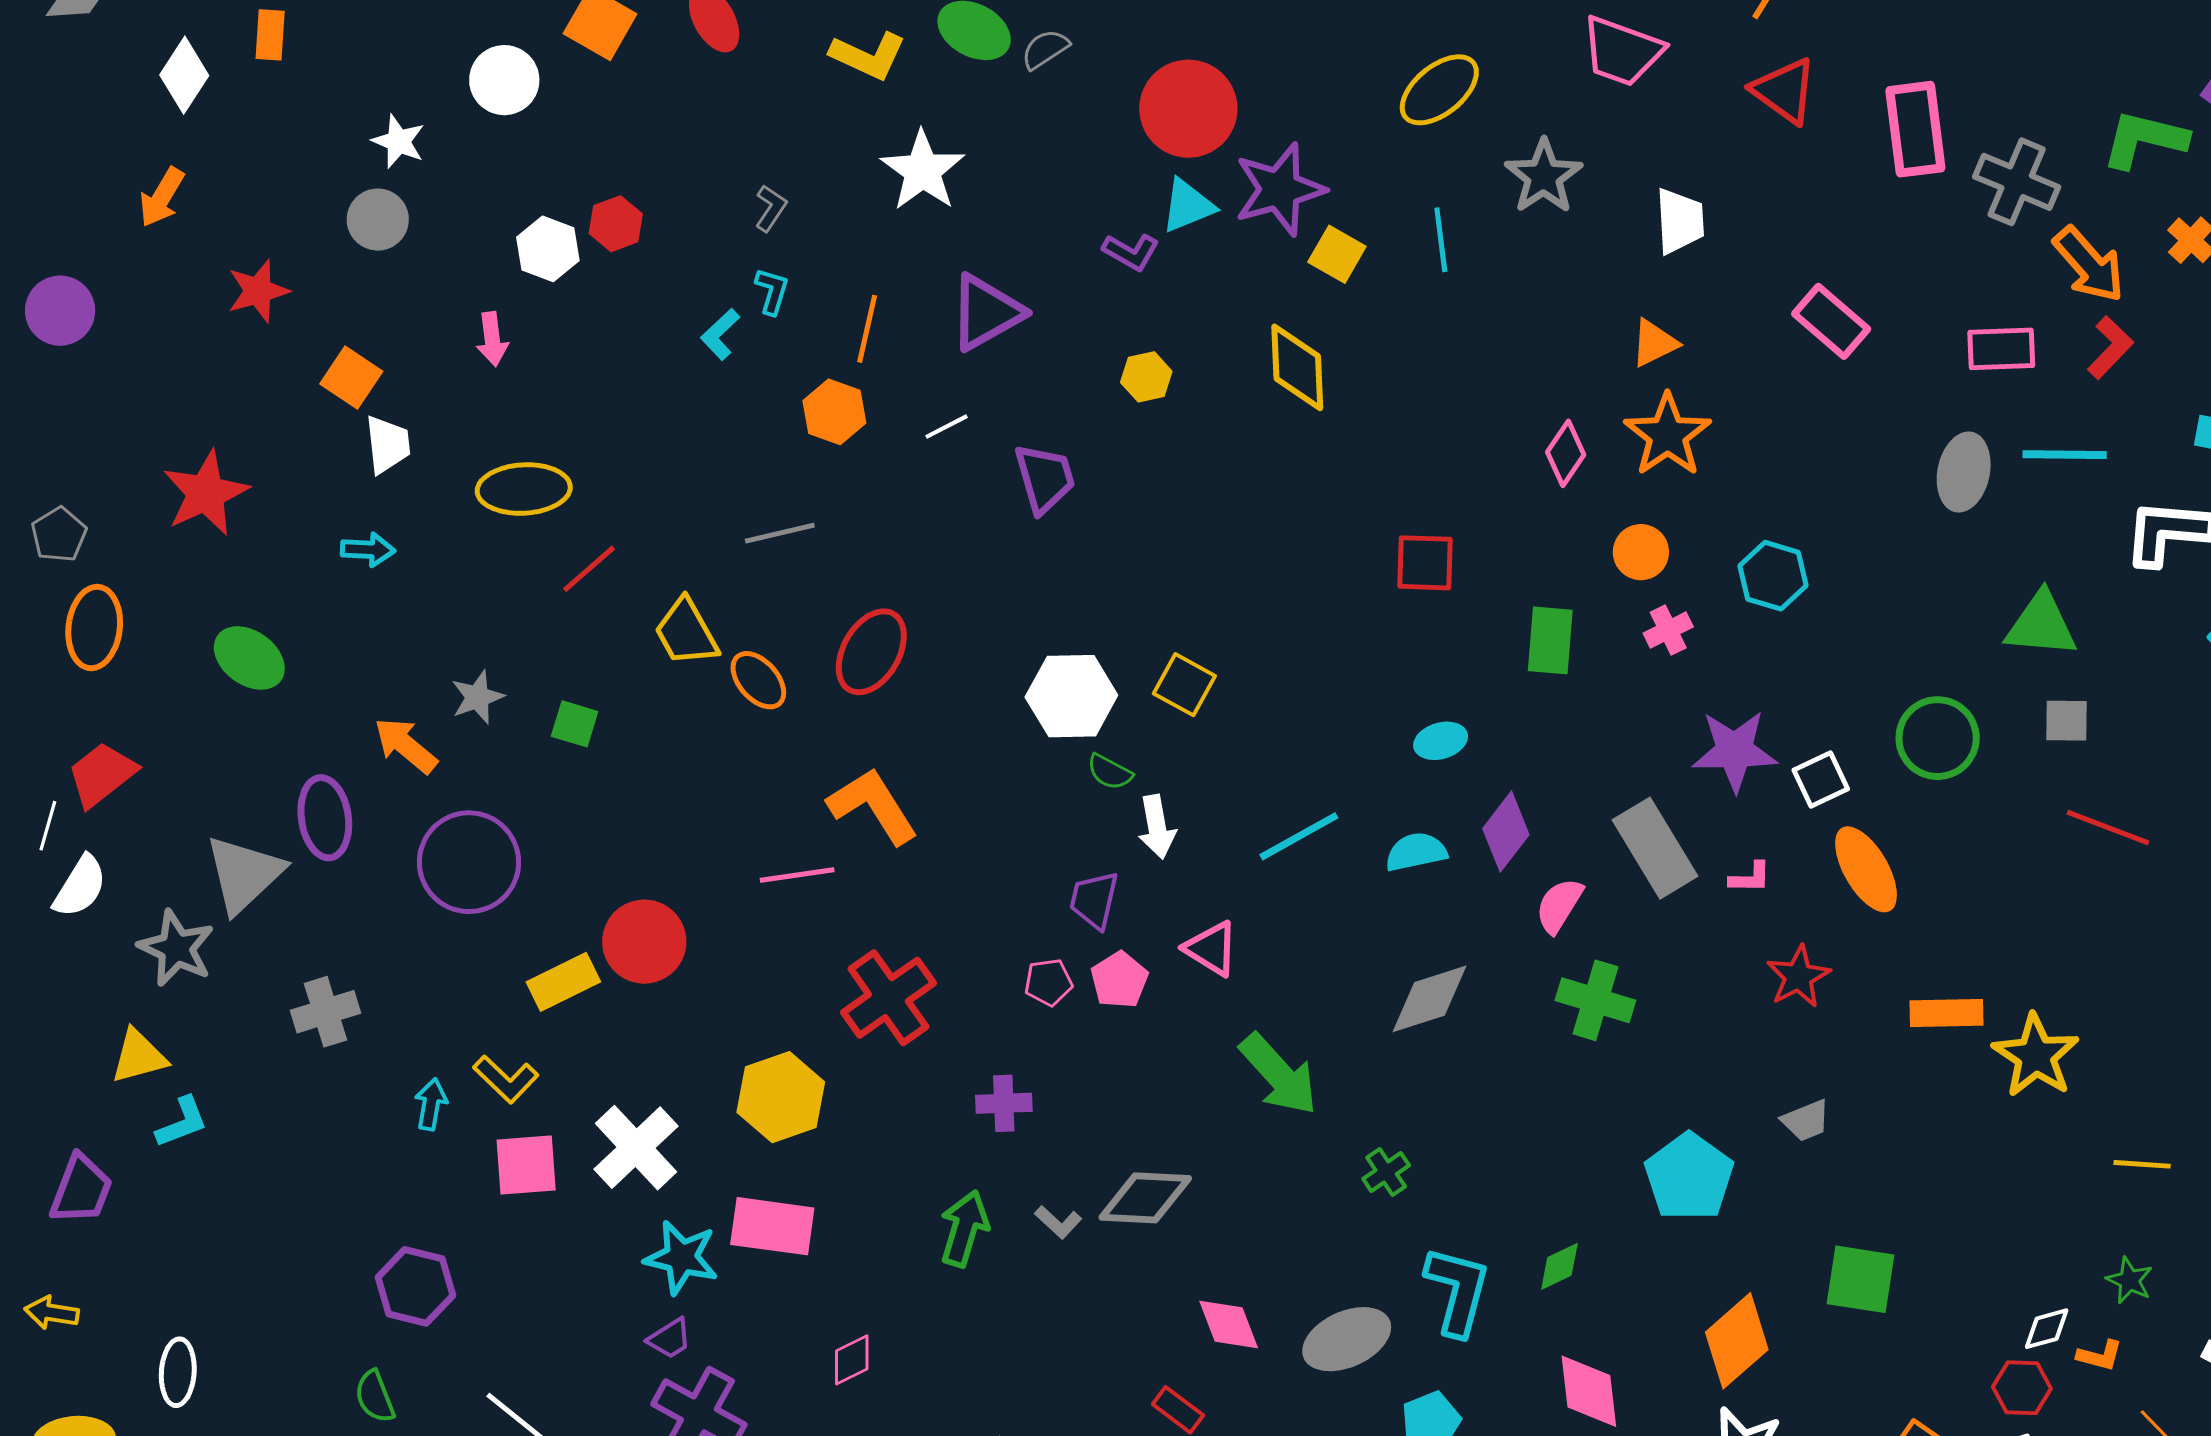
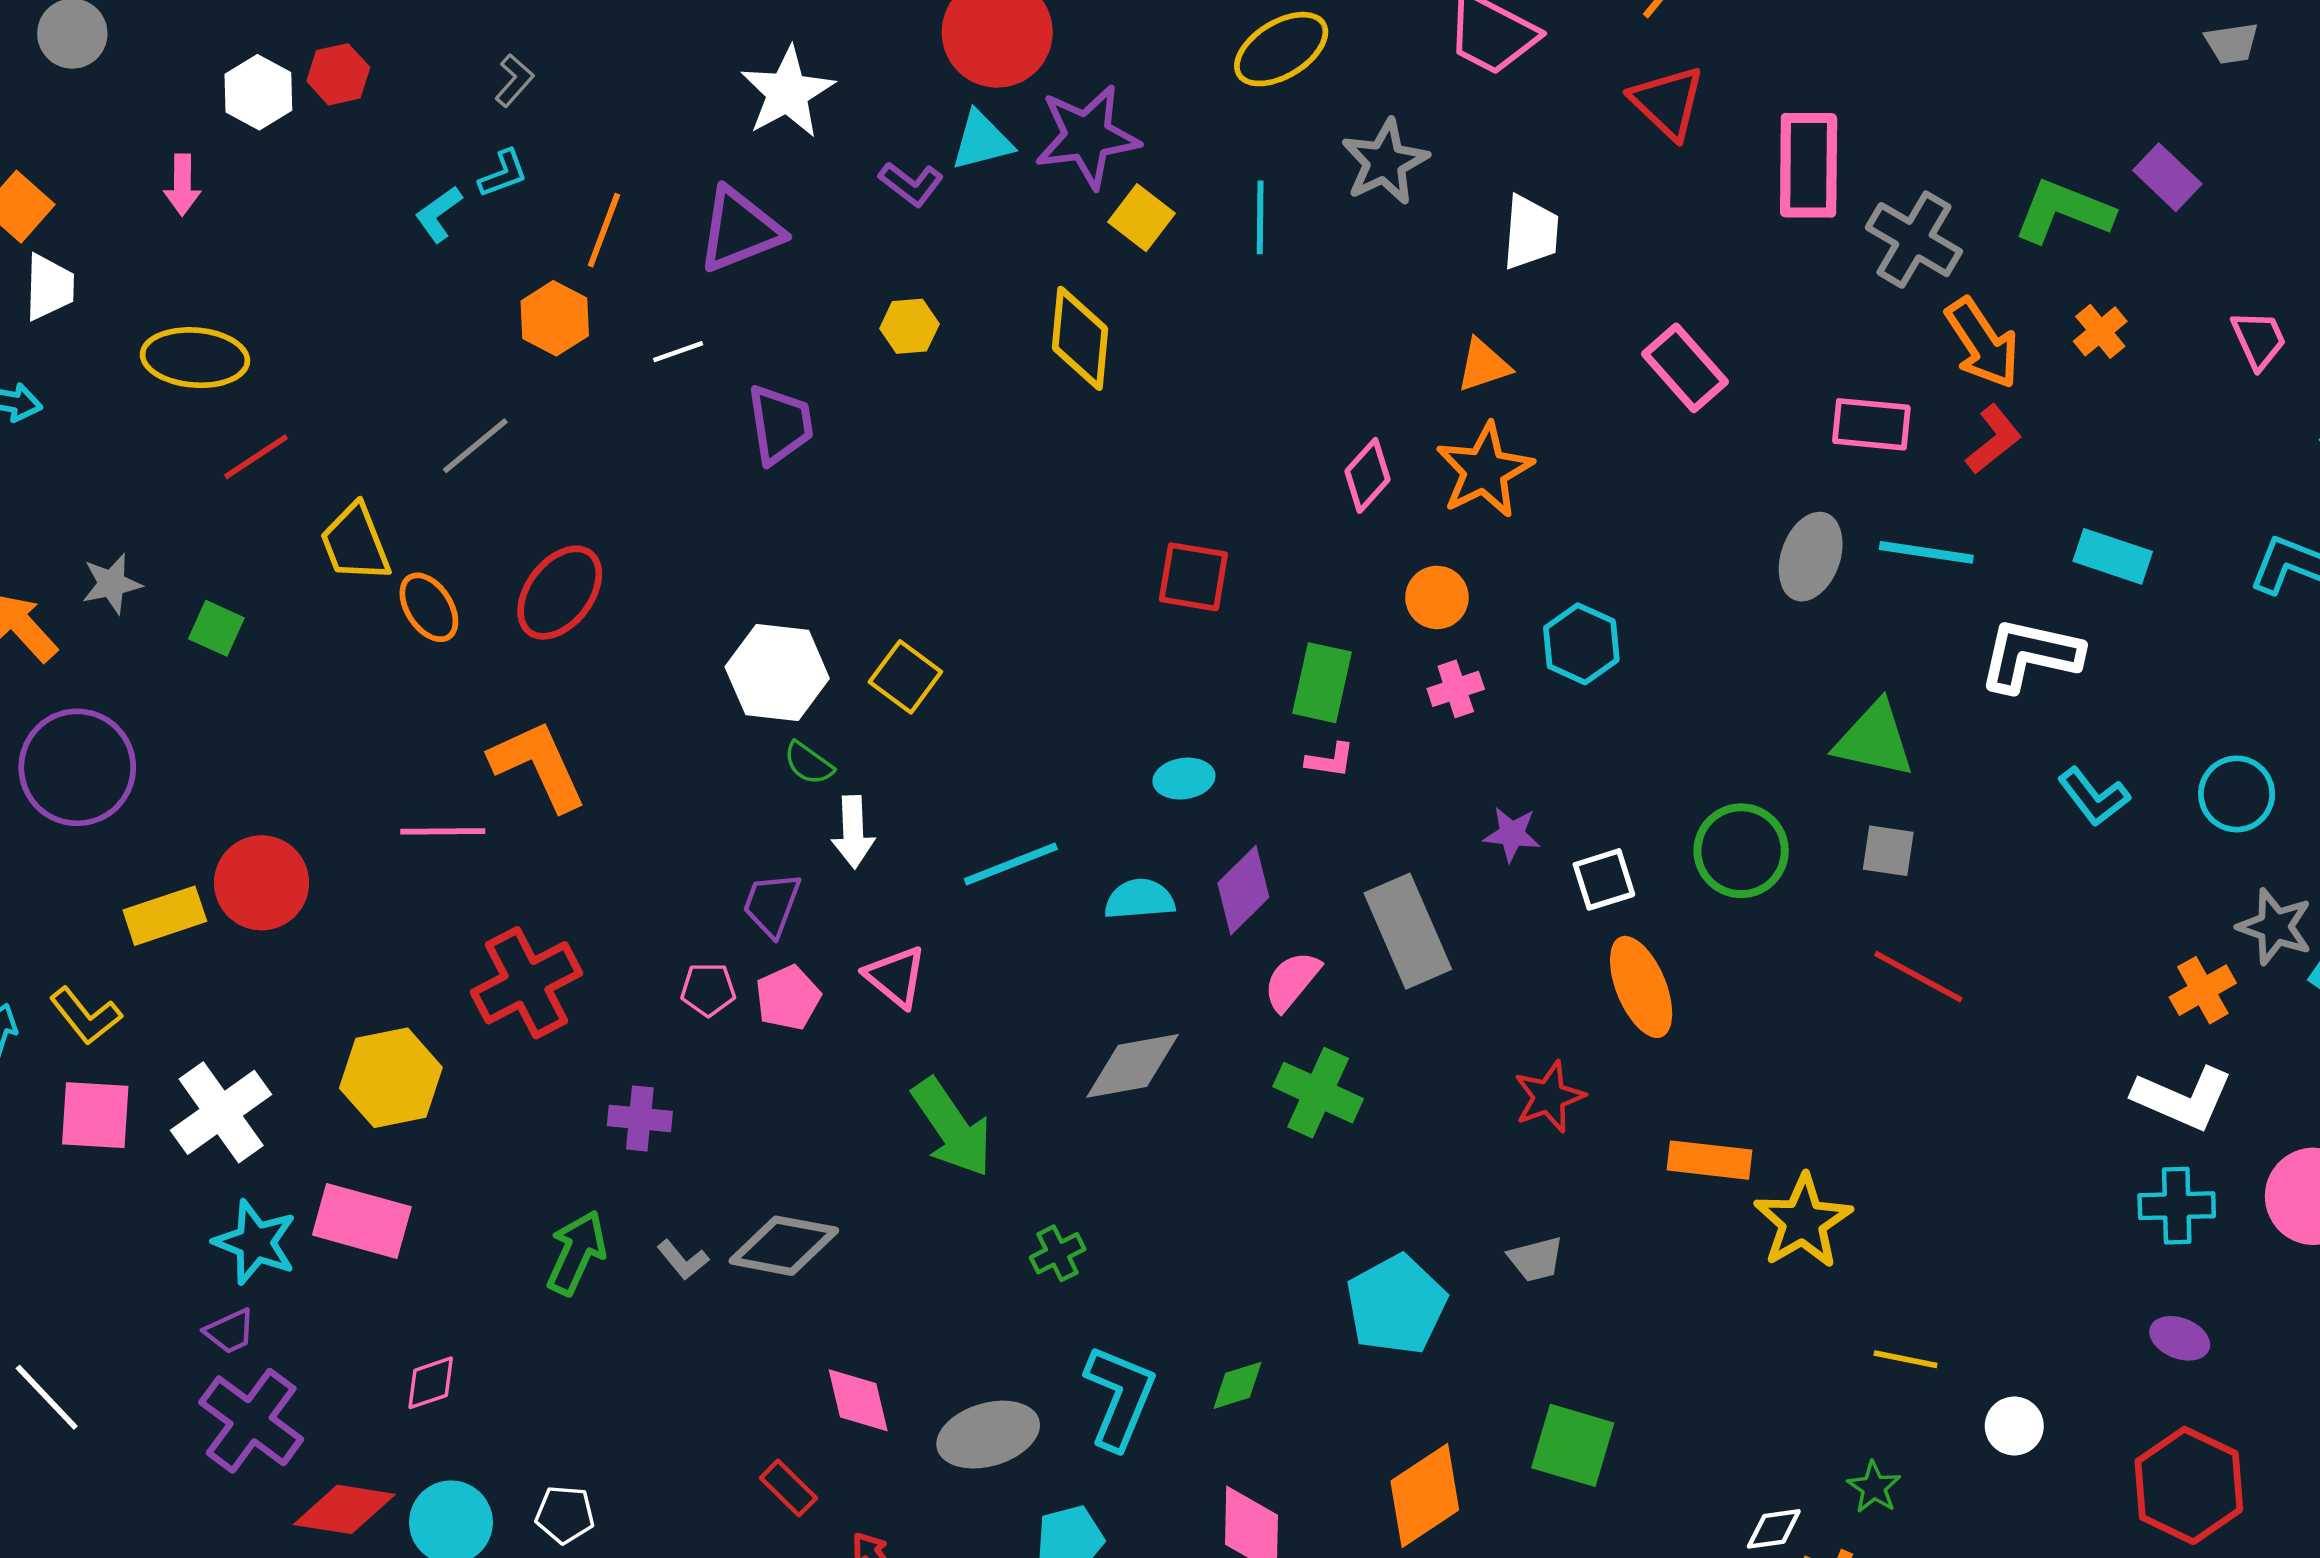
white star: (923, 171) -> (787, 92), moved
cyan L-shape: (772, 291) -> (503, 174), turned 45
gray line: (780, 533) -> (475, 446), turned -34
purple star: (1735, 751) -> (1512, 834), size x0.6
pink L-shape: (1750, 878) -> (1330, 760), moved

